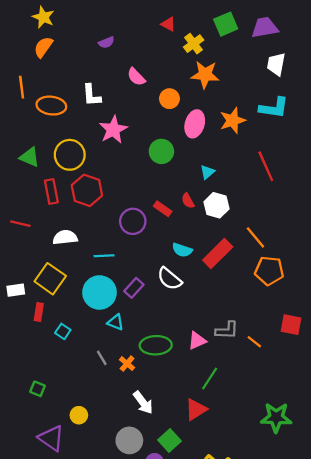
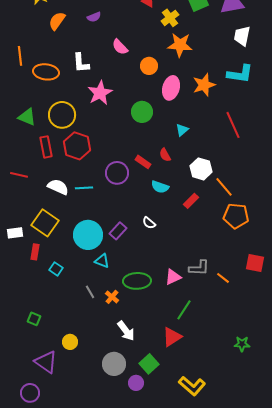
orange semicircle: (43, 47) -> (57, 21), moved
white hexagon: (216, 205) -> (201, 169), moved
white semicircle: (65, 237) -> (58, 187), turned 30
cyan semicircle: (182, 250) -> (160, 187), moved
red rectangle: (218, 253) -> (191, 201), size x0.6
cyan line: (104, 256) -> (84, 188), moved
white semicircle: (169, 279) -> (149, 223), size x0.6
green star: (276, 417) -> (242, 344), size x0.6

